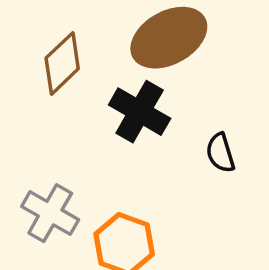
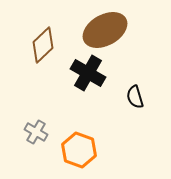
gray cross: (50, 213) -> (36, 132), size x0.7

